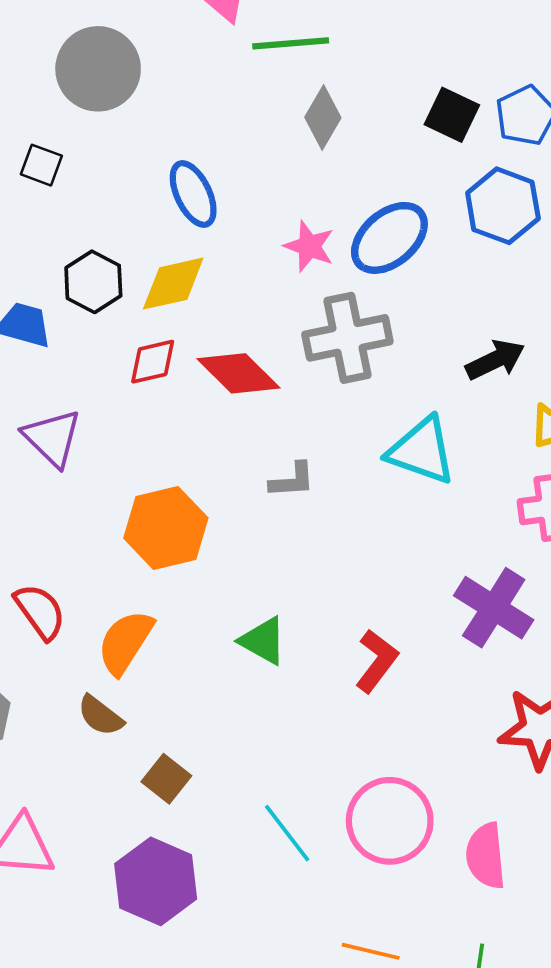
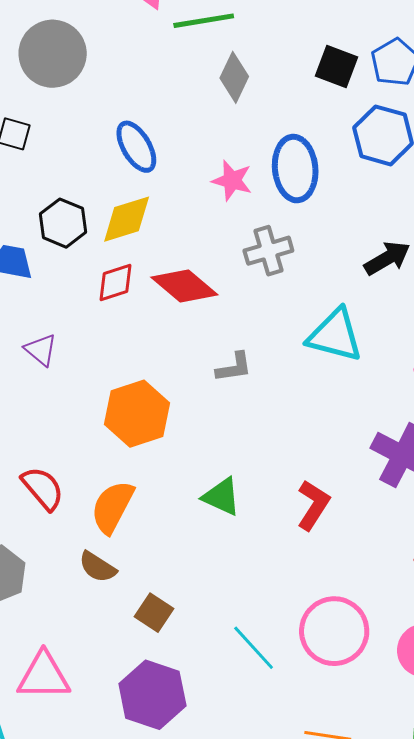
blue ellipse: (389, 238) -> (295, 169), turned -50
gray cross: (347, 338) -> (268, 251), size x0.7
purple triangle: (52, 438) -> (41, 350), size x0.7

